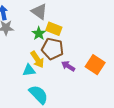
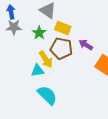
green star: (39, 33) -> (39, 33), moved
purple arrow: (68, 66) -> (86, 45), moved

